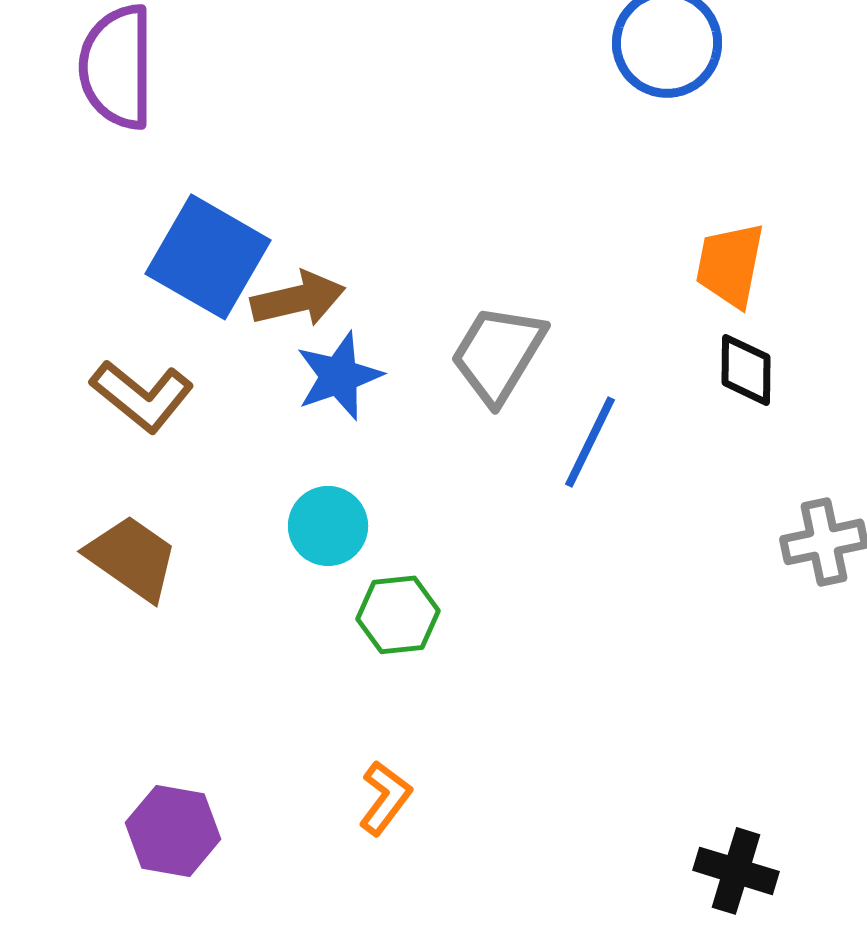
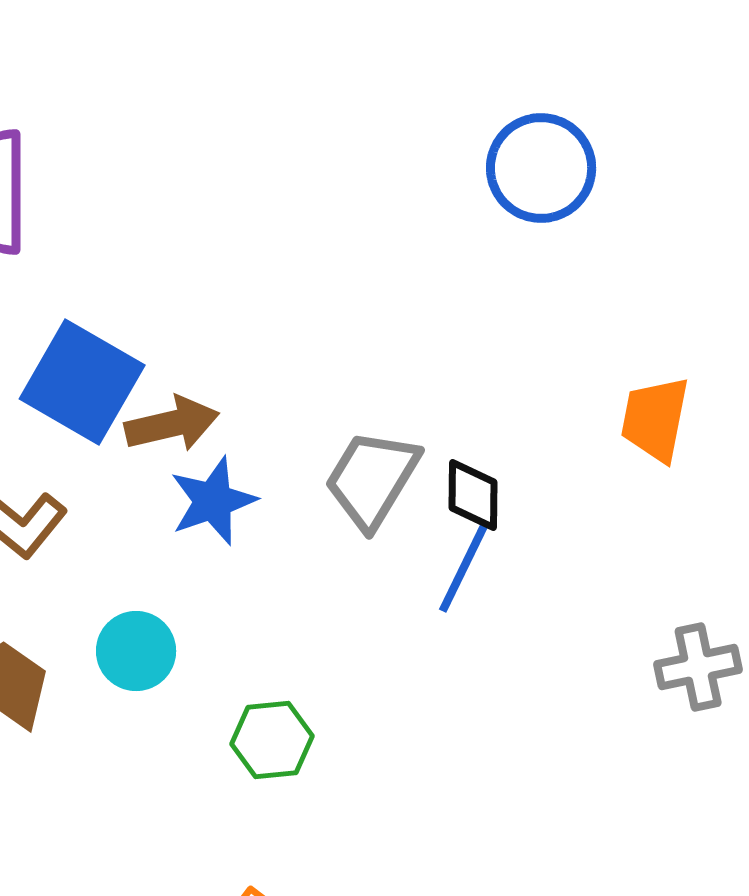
orange trapezoid: (730, 265) -> (655, 419), moved
black diamond: (746, 370) -> (473, 495), moved
cyan circle: (328, 526) -> (136, 651), moved

